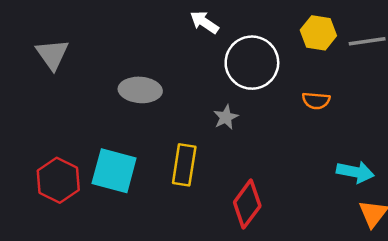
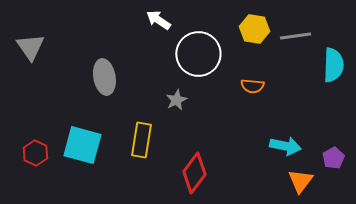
gray ellipse: (140, 90) -> (104, 77), turned 76
red hexagon: (58, 180) -> (35, 153), size x0.7

